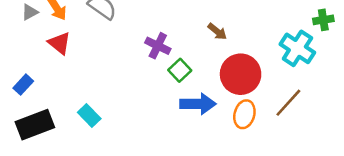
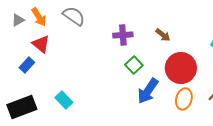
purple cross: (158, 46) -> (123, 35), moved, turned -30
blue rectangle: (23, 85) -> (27, 65), moved
blue arrow: (198, 104) -> (148, 91), turned 124

